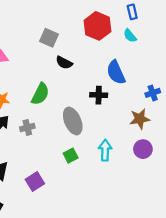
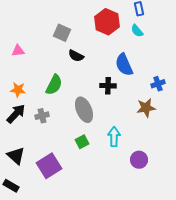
purple circle: (143, 149) -> (139, 160), moved
purple square: (35, 181) -> (49, 166), size x1.4

